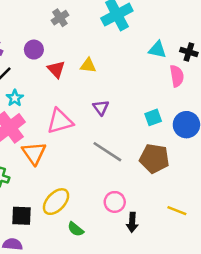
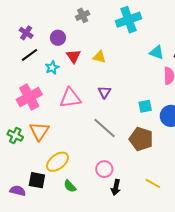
cyan star: (15, 98) -> (52, 68), moved
orange triangle: (34, 153) -> (39, 131), moved
black square: (22, 216) -> (37, 180), moved

